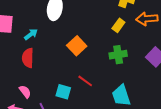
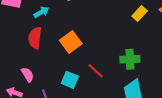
orange square: (77, 46) -> (71, 42), moved
green cross: (118, 55) -> (130, 59), moved

